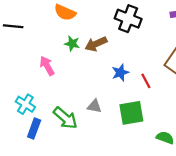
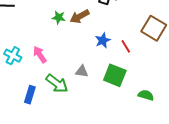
pink arrow: (47, 66) -> (40, 55), moved
cyan cross: (25, 104) -> (13, 56), moved
green square: (131, 113) -> (115, 75), turned 35

